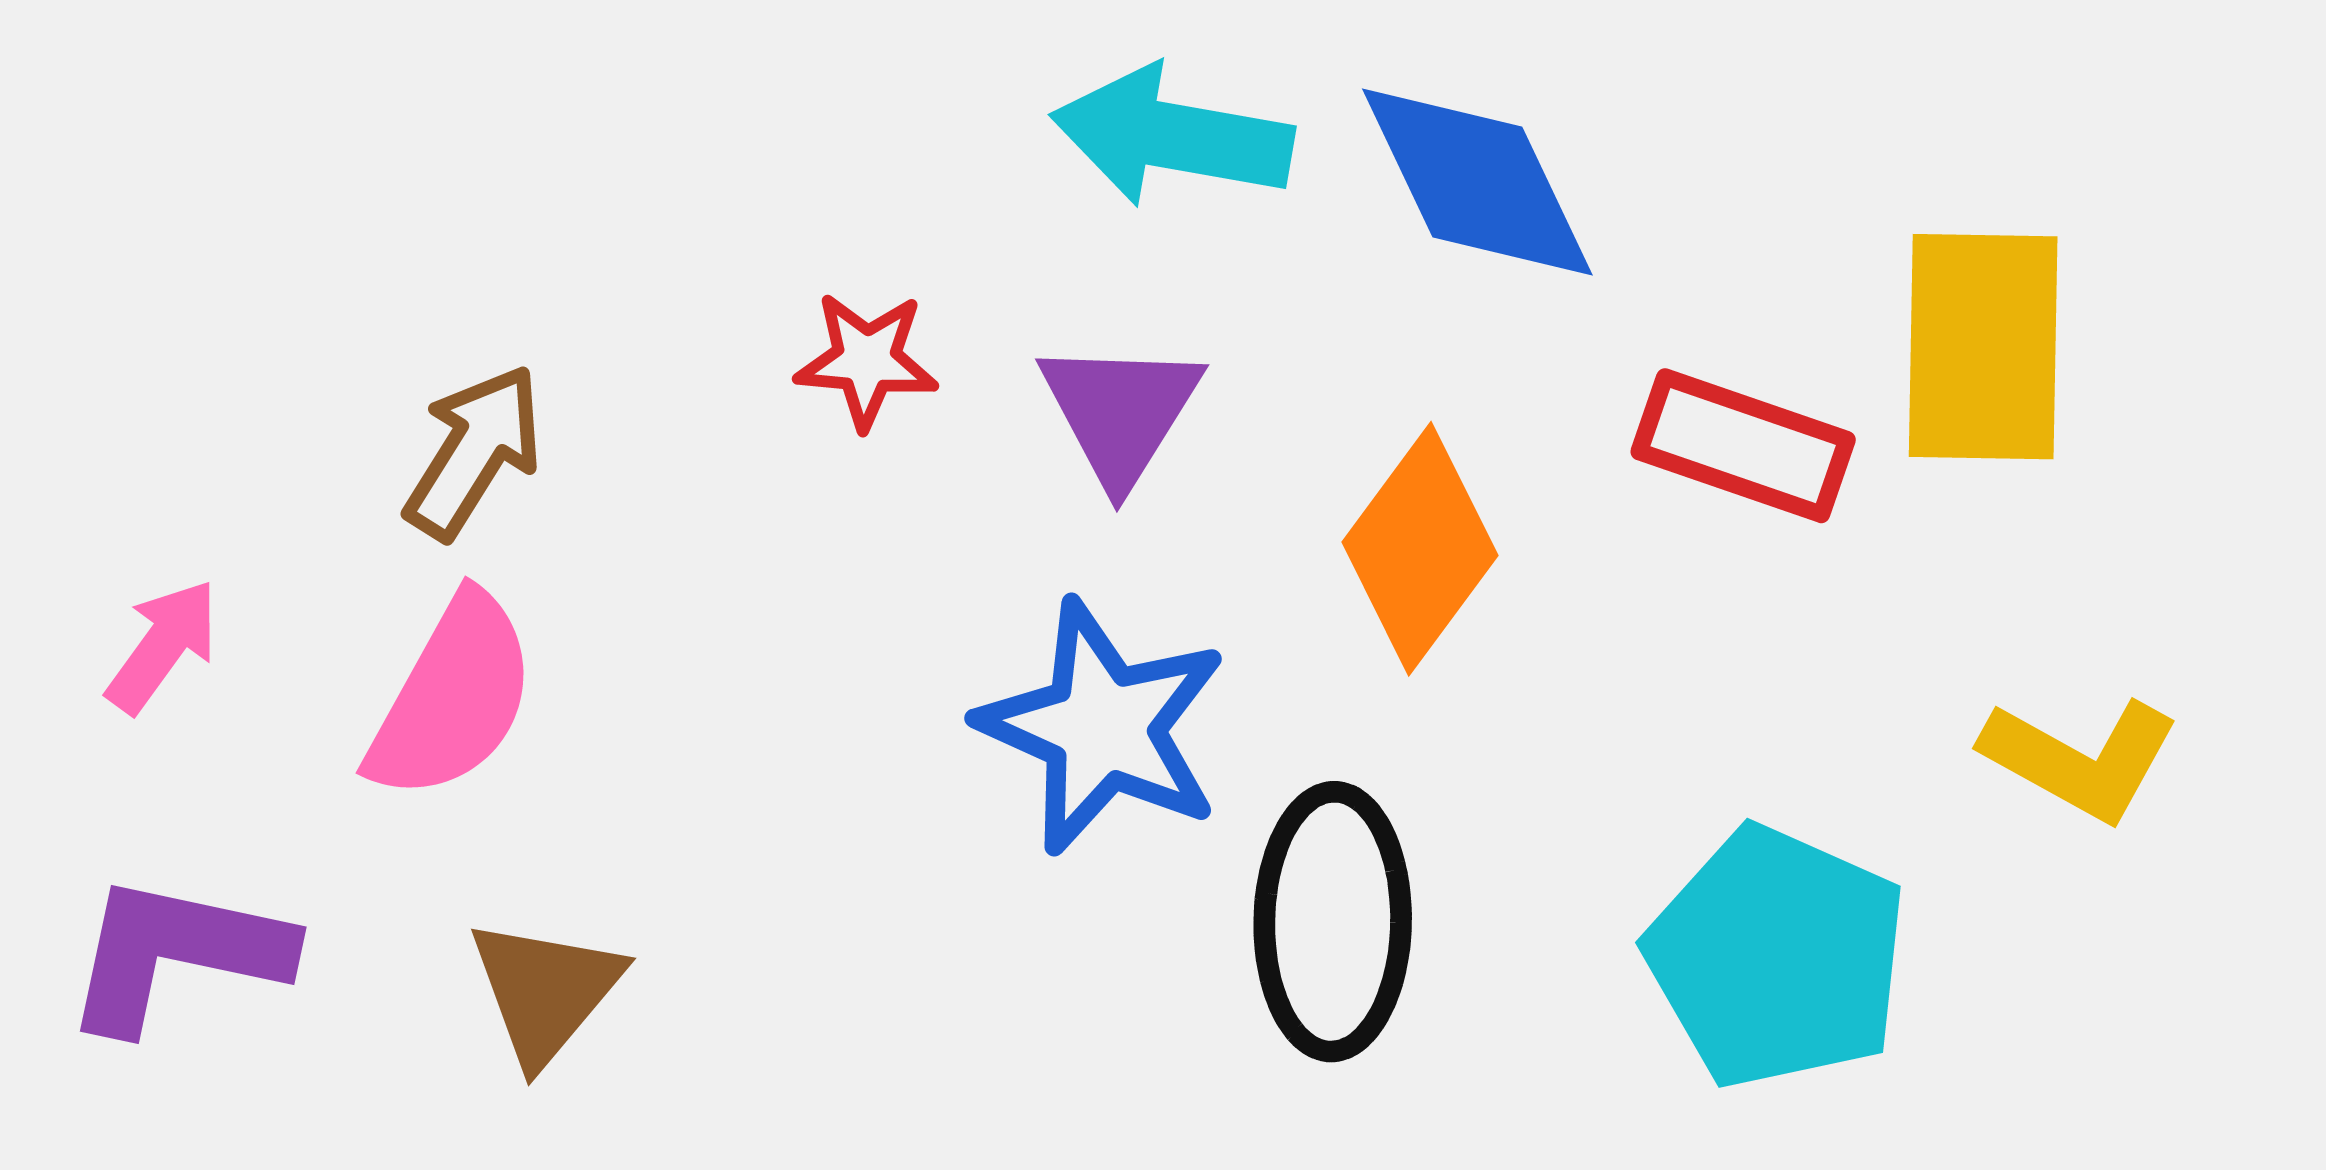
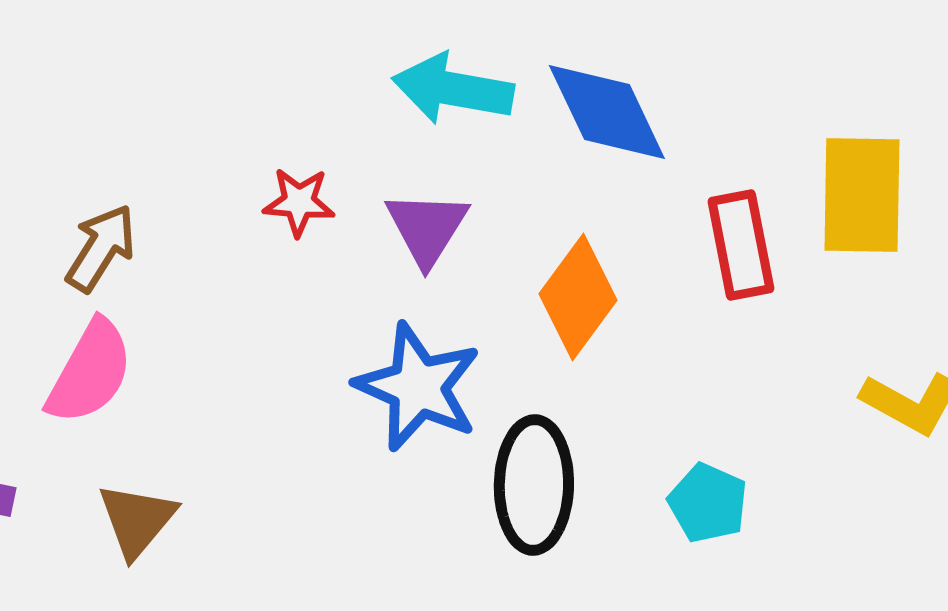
red rectangle: (1743, 446) -> (741, 245), turned 60
cyan pentagon: (1777, 957) -> (708, 503), moved, size x0.6

